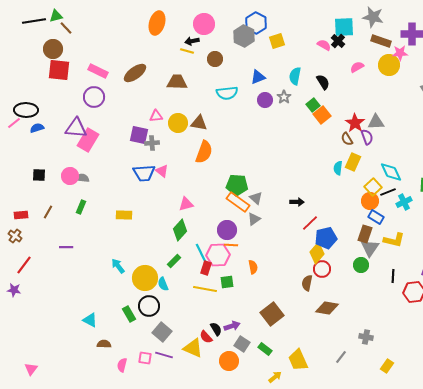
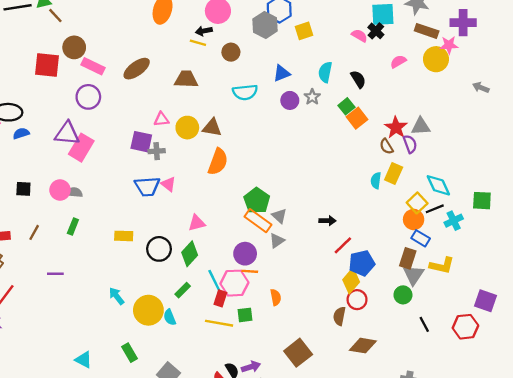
brown circle: (53, 49) -> (74, 47), moved
green pentagon: (237, 185) -> (257, 201), turned 30
black line: (393, 276) -> (424, 324), moved, turned -32
black circle: (149, 306) -> (159, 249), moved

